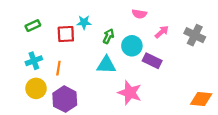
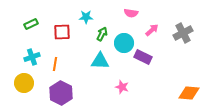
cyan star: (84, 22) -> (86, 17), moved
gray cross: (195, 35) -> (183, 33), turned 36
yellow circle: (36, 88) -> (24, 83), moved
pink star: (130, 93) -> (122, 87), size x0.6

